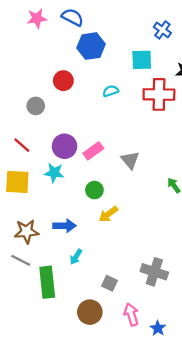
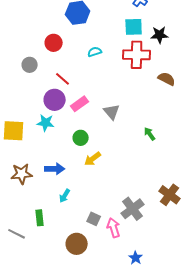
cyan square: (142, 60) -> (134, 27), moved
red line: (22, 145) -> (63, 79), moved
gray line: (21, 260) -> (17, 234), moved
gray cross: (154, 272) -> (133, 209), turned 35
green rectangle: (47, 282) -> (40, 218), size x0.6
pink arrow: (131, 314) -> (114, 228), moved

